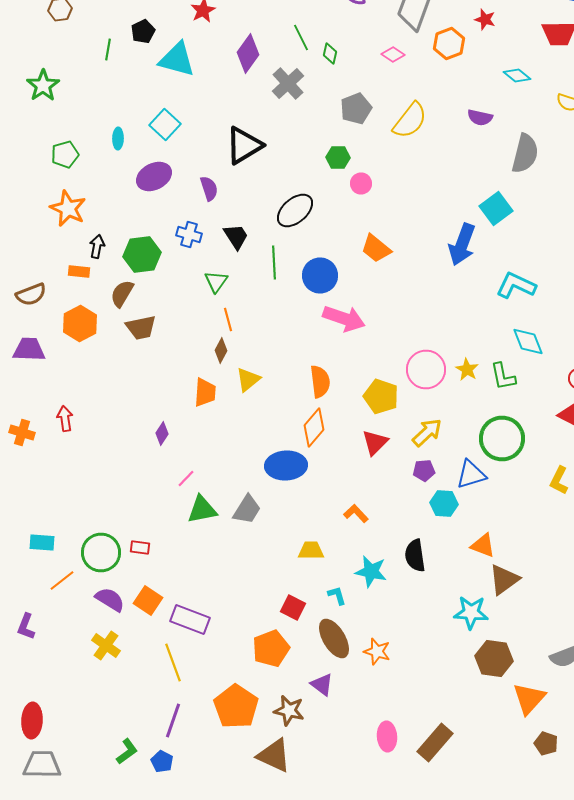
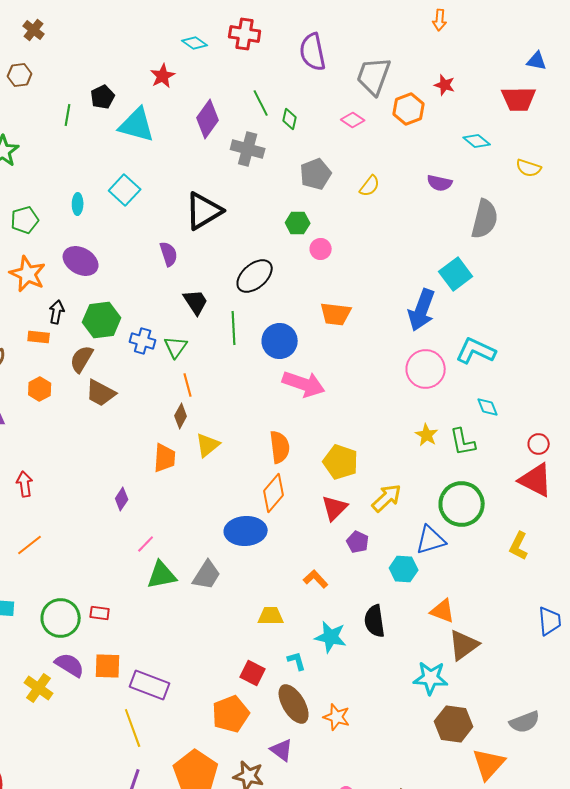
gray cross: (288, 84) -> (248, 149), turned -32
yellow semicircle: (410, 120) -> (370, 186), size x0.6
purple ellipse: (154, 176) -> (81, 261), moved, turned 56
blue cross: (189, 234) -> (143, 341), moved
orange trapezoid: (376, 248) -> (336, 314), turned -32
orange hexagon: (80, 324) -> (40, 389), size x0.7
brown trapezoid: (141, 328) -> (101, 393), turned 40
cyan diamond: (528, 342) -> (488, 407), size x0.7
pink circle: (426, 370) -> (426, 369), moved
purple pentagon: (424, 470) -> (358, 542), moved, turned 30
orange line: (62, 580) -> (30, 545), moved
orange square: (148, 600) -> (108, 666), turned -32
yellow cross: (106, 646) -> (39, 688), moved

